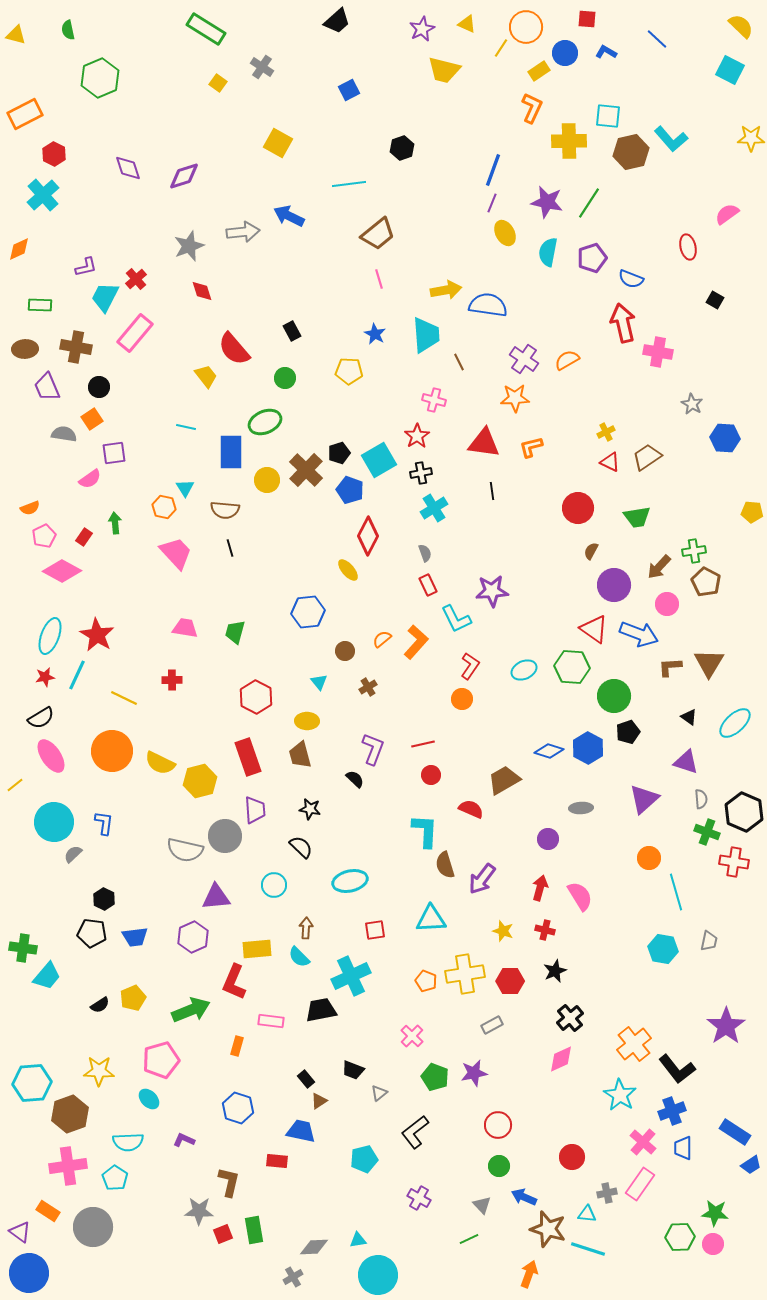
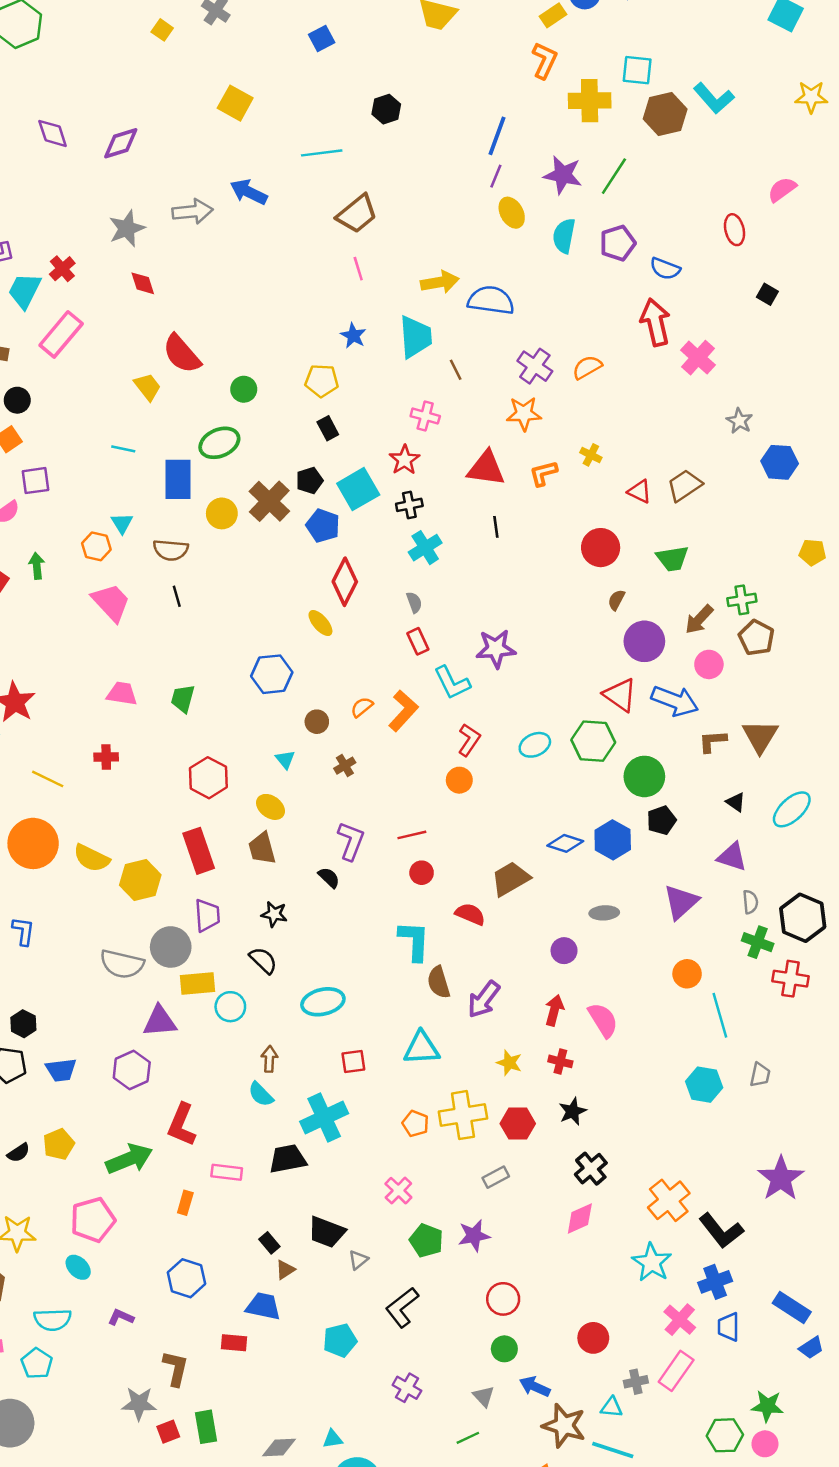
black rectangle: (292, 331) -> (328, 428), moved
pink cross: (658, 352) -> (698, 358), turned 32
yellow cross: (606, 432) -> (591, 455), moved, turned -36
yellow ellipse: (307, 721) -> (271, 807), turned 35
yellow rectangle: (257, 949) -> (197, 984), moved
black trapezoid: (353, 1070) -> (327, 1232), size x1.4

